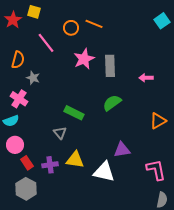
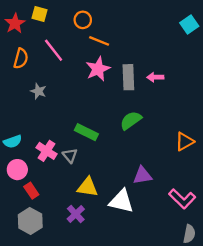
orange line: (94, 24) -> (99, 41), moved
orange circle: (71, 28) -> (83, 20), moved
orange semicircle: (18, 60) -> (21, 58), moved
pink arrow: (146, 78) -> (155, 77), moved
pink cross: (19, 99) -> (47, 151), moved
purple cross: (50, 165) -> (76, 214), moved, turned -35
pink L-shape: (156, 170) -> (182, 199), turned 145

